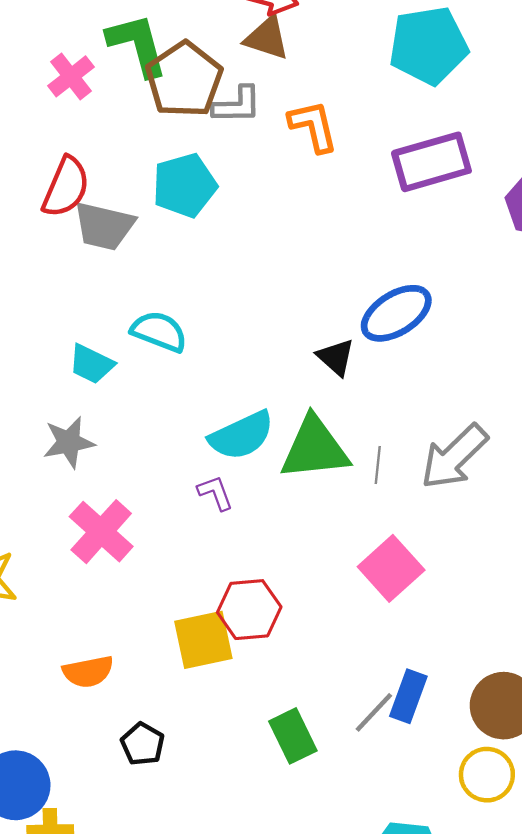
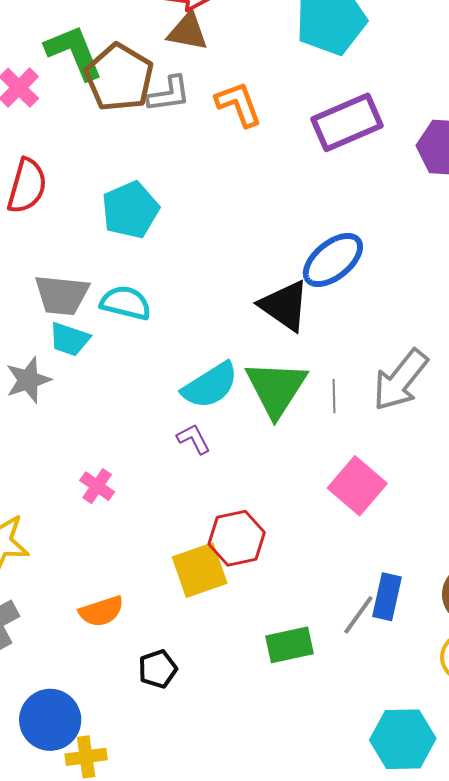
cyan pentagon: (184, 185) -> (130, 210), moved
gray trapezoid: (104, 226) -> (62, 295), moved
black triangle: (336, 357) -> (285, 306), size x1.5
gray star: (69, 442) -> (28, 380), moved
green triangle: (315, 448) -> (276, 388), turned -44
pink cross: (101, 532) -> (97, 486), size x0.6
green rectangle: (293, 736) -> (289, 645), turned -69
black pentagon: (143, 744) -> (158, 669), turned 30

